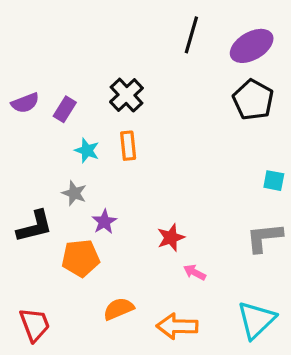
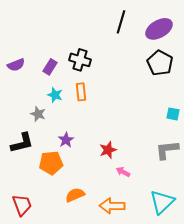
black cross: (126, 95) -> (80, 60), turned -30
purple rectangle: (65, 109) -> (50, 67), moved
gray star: (74, 193) -> (38, 114), moved

